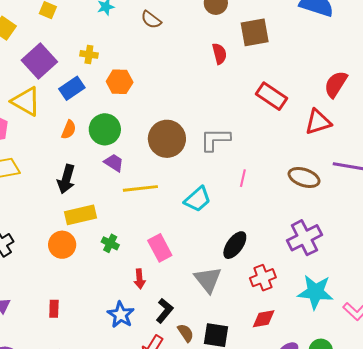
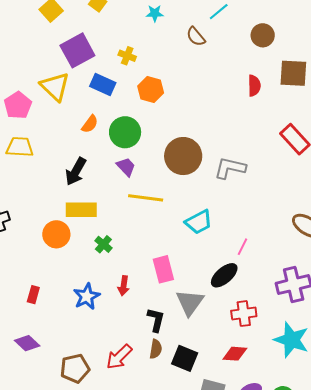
blue rectangle: (72, 88) -> (103, 84), turned 45
pink line: (243, 178) -> (243, 247), moved
pink rectangle: (160, 248) -> (163, 269), moved
black L-shape: (165, 311) -> (156, 320), moved, turned -40
blue star: (121, 315) -> (87, 296), moved
brown semicircle: (186, 333) -> (156, 349), turned 30

